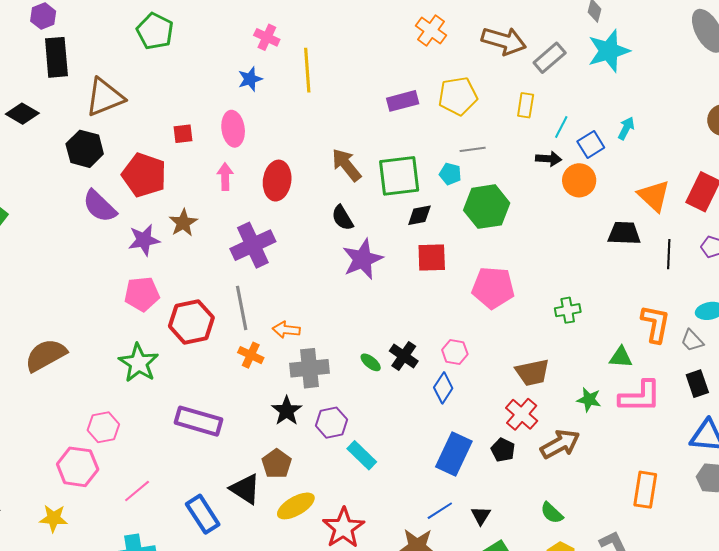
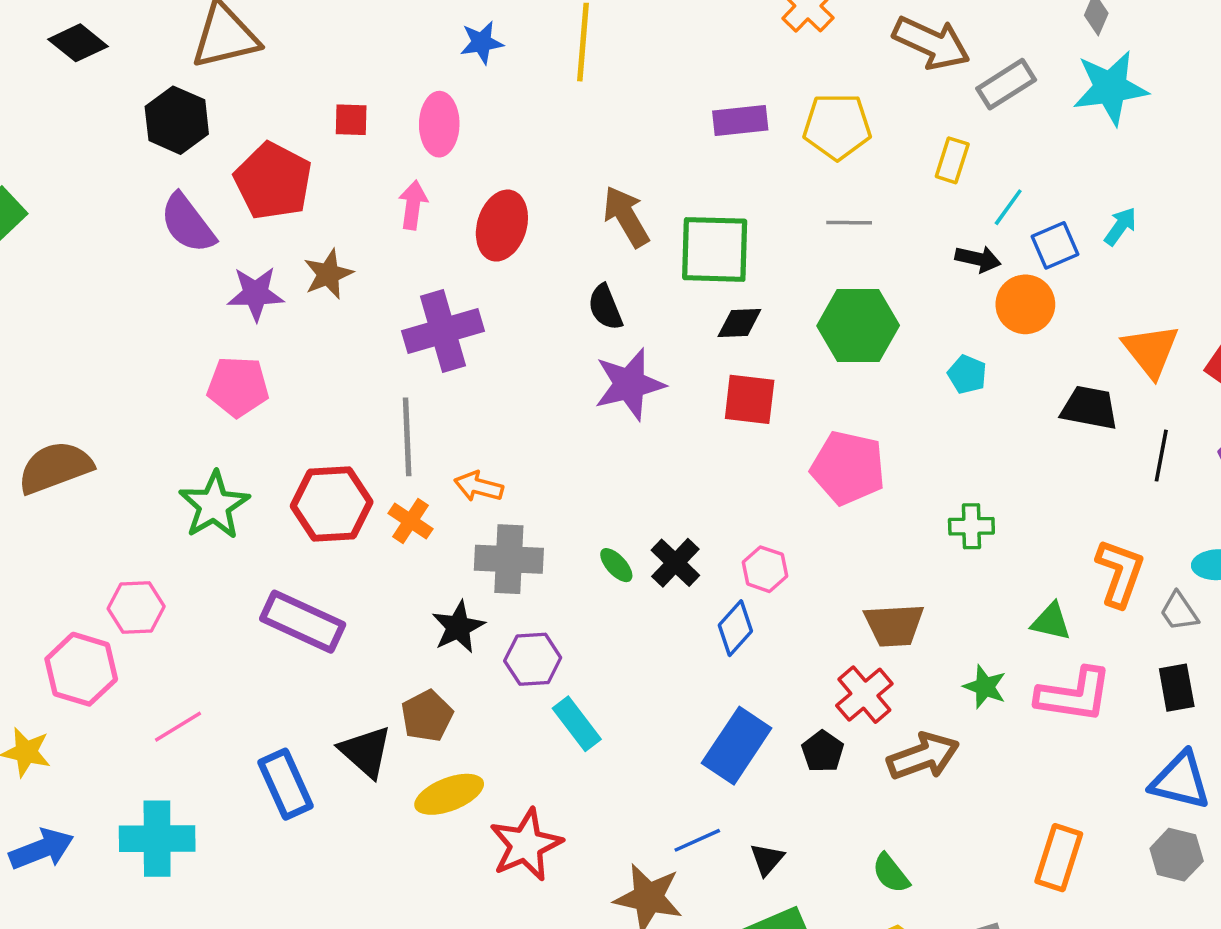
cyan pentagon: (450, 174) -> (967, 374), moved
red hexagon: (191, 322) -> (332, 504), moved

